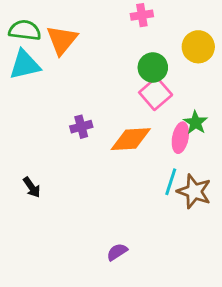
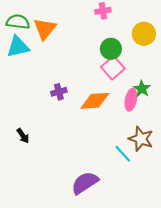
cyan line: (171, 182) -> (123, 154), moved, turned -60
purple semicircle: (117, 252) -> (85, 183), size x1.8

